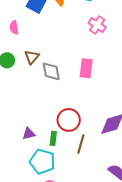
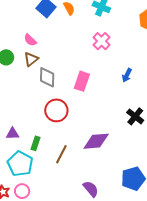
pink semicircle: (14, 28) -> (30, 40), moved, turned -48
red circle: (69, 120) -> (56, 110), moved

